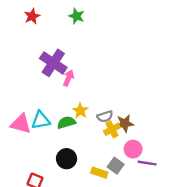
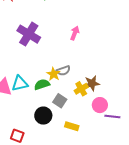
pink arrow: (69, 78) -> (75, 33), moved
gray semicircle: (105, 116) -> (63, 71), moved
gray square: (116, 166) -> (60, 101), moved

